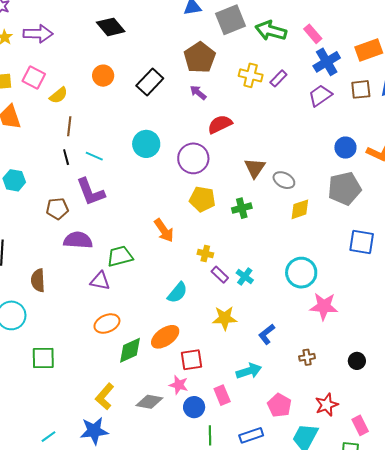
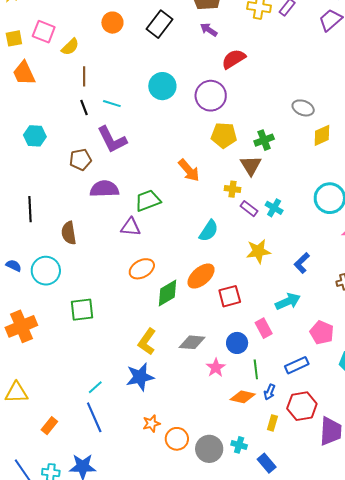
brown triangle: (255, 168) -> (251, 165), moved
pink star: (179, 385) -> (216, 368), moved, turned 30

